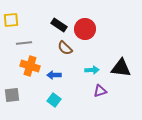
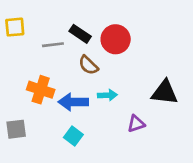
gray line: (24, 43) -> (53, 45), moved
cyan arrow: (92, 70) -> (107, 95), moved
blue arrow: (54, 75) -> (73, 102), size x1.5

